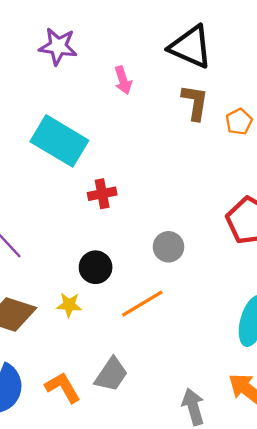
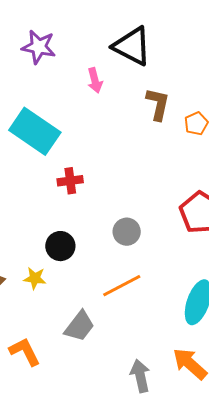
black triangle: (191, 47) -> (132, 46), moved
orange line: (142, 304) -> (122, 286), moved
gray trapezoid: (111, 375) -> (80, 326), moved

